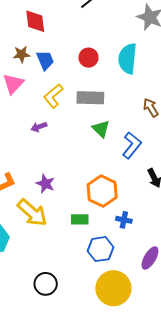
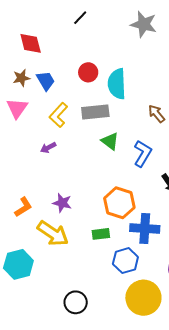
cyan semicircle: (128, 59) -> (117, 84), moved
blue cross: (124, 220) -> (145, 229), size x1.8

